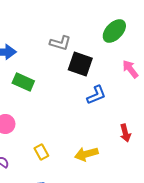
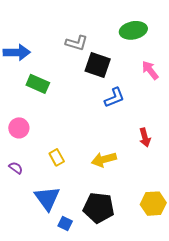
green ellipse: (114, 31) -> (133, 30), turned 35

